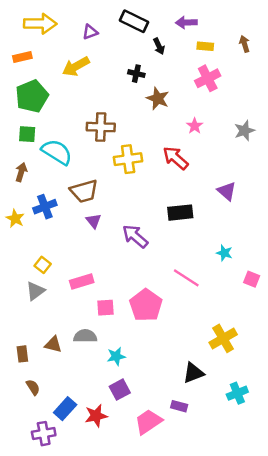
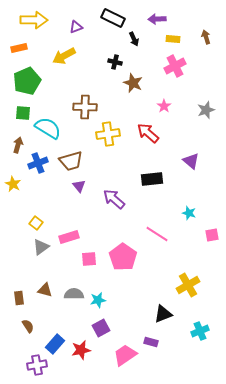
blue cross: (45, 207) -> (38, 163), moved
pink square: (252, 279) -> (212, 235), turned -32
gray triangle: (35, 291) -> (41, 247), moved
gray semicircle: (85, 336) -> (74, 294), moved

